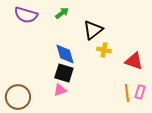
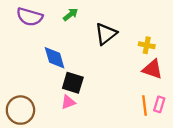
yellow cross: (104, 50) -> (147, 45), moved
blue diamond: (65, 54) -> (55, 58), moved

